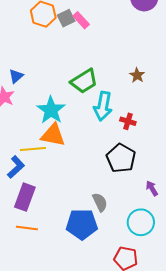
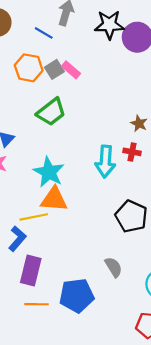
green trapezoid: (84, 81) -> (51, 112), moved
red cross: (128, 121) -> (132, 152), moved
blue pentagon: (82, 224) -> (77, 295), moved

